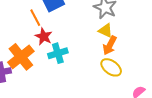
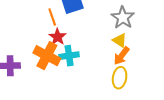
orange cross: (21, 57) -> (47, 56), moved, turned -32
yellow ellipse: (111, 67) -> (120, 78), turned 55

